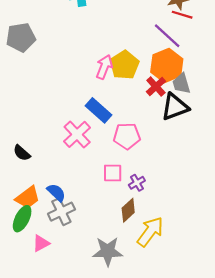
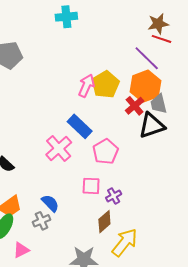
pink pentagon: (127, 136) -> (106, 152), turned -30
blue semicircle: (56, 193) -> (50, 203), moved
gray cross: (61, 212) -> (41, 221), size x0.7

